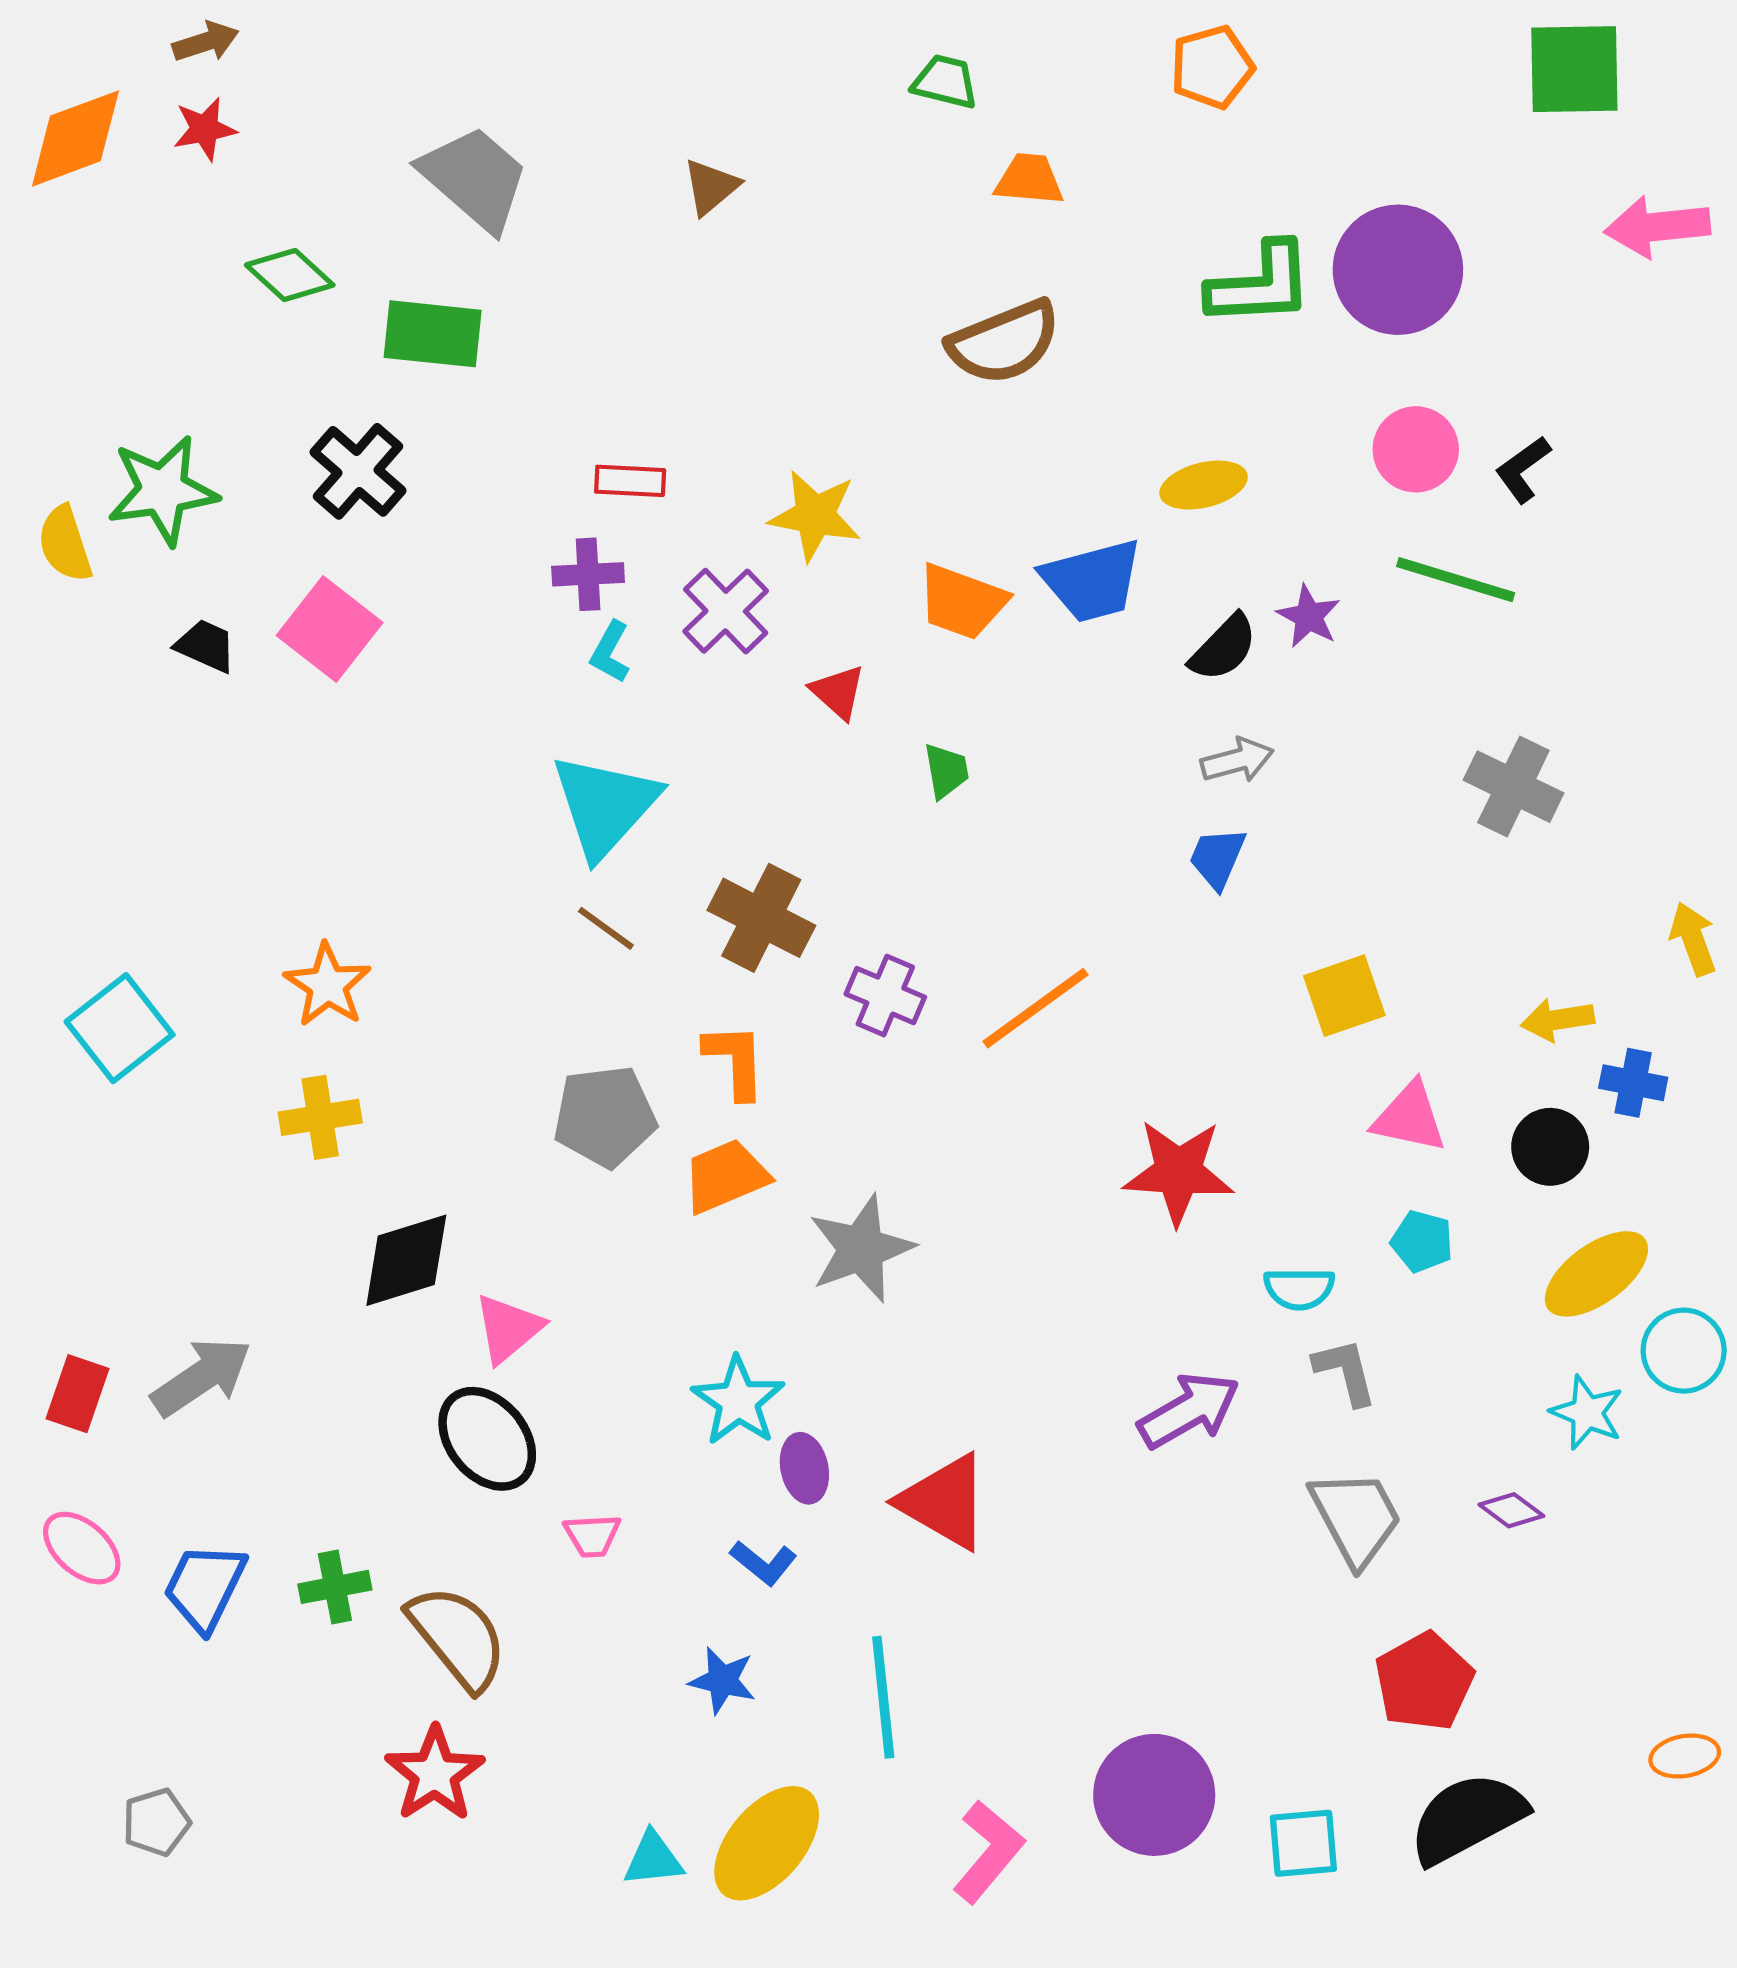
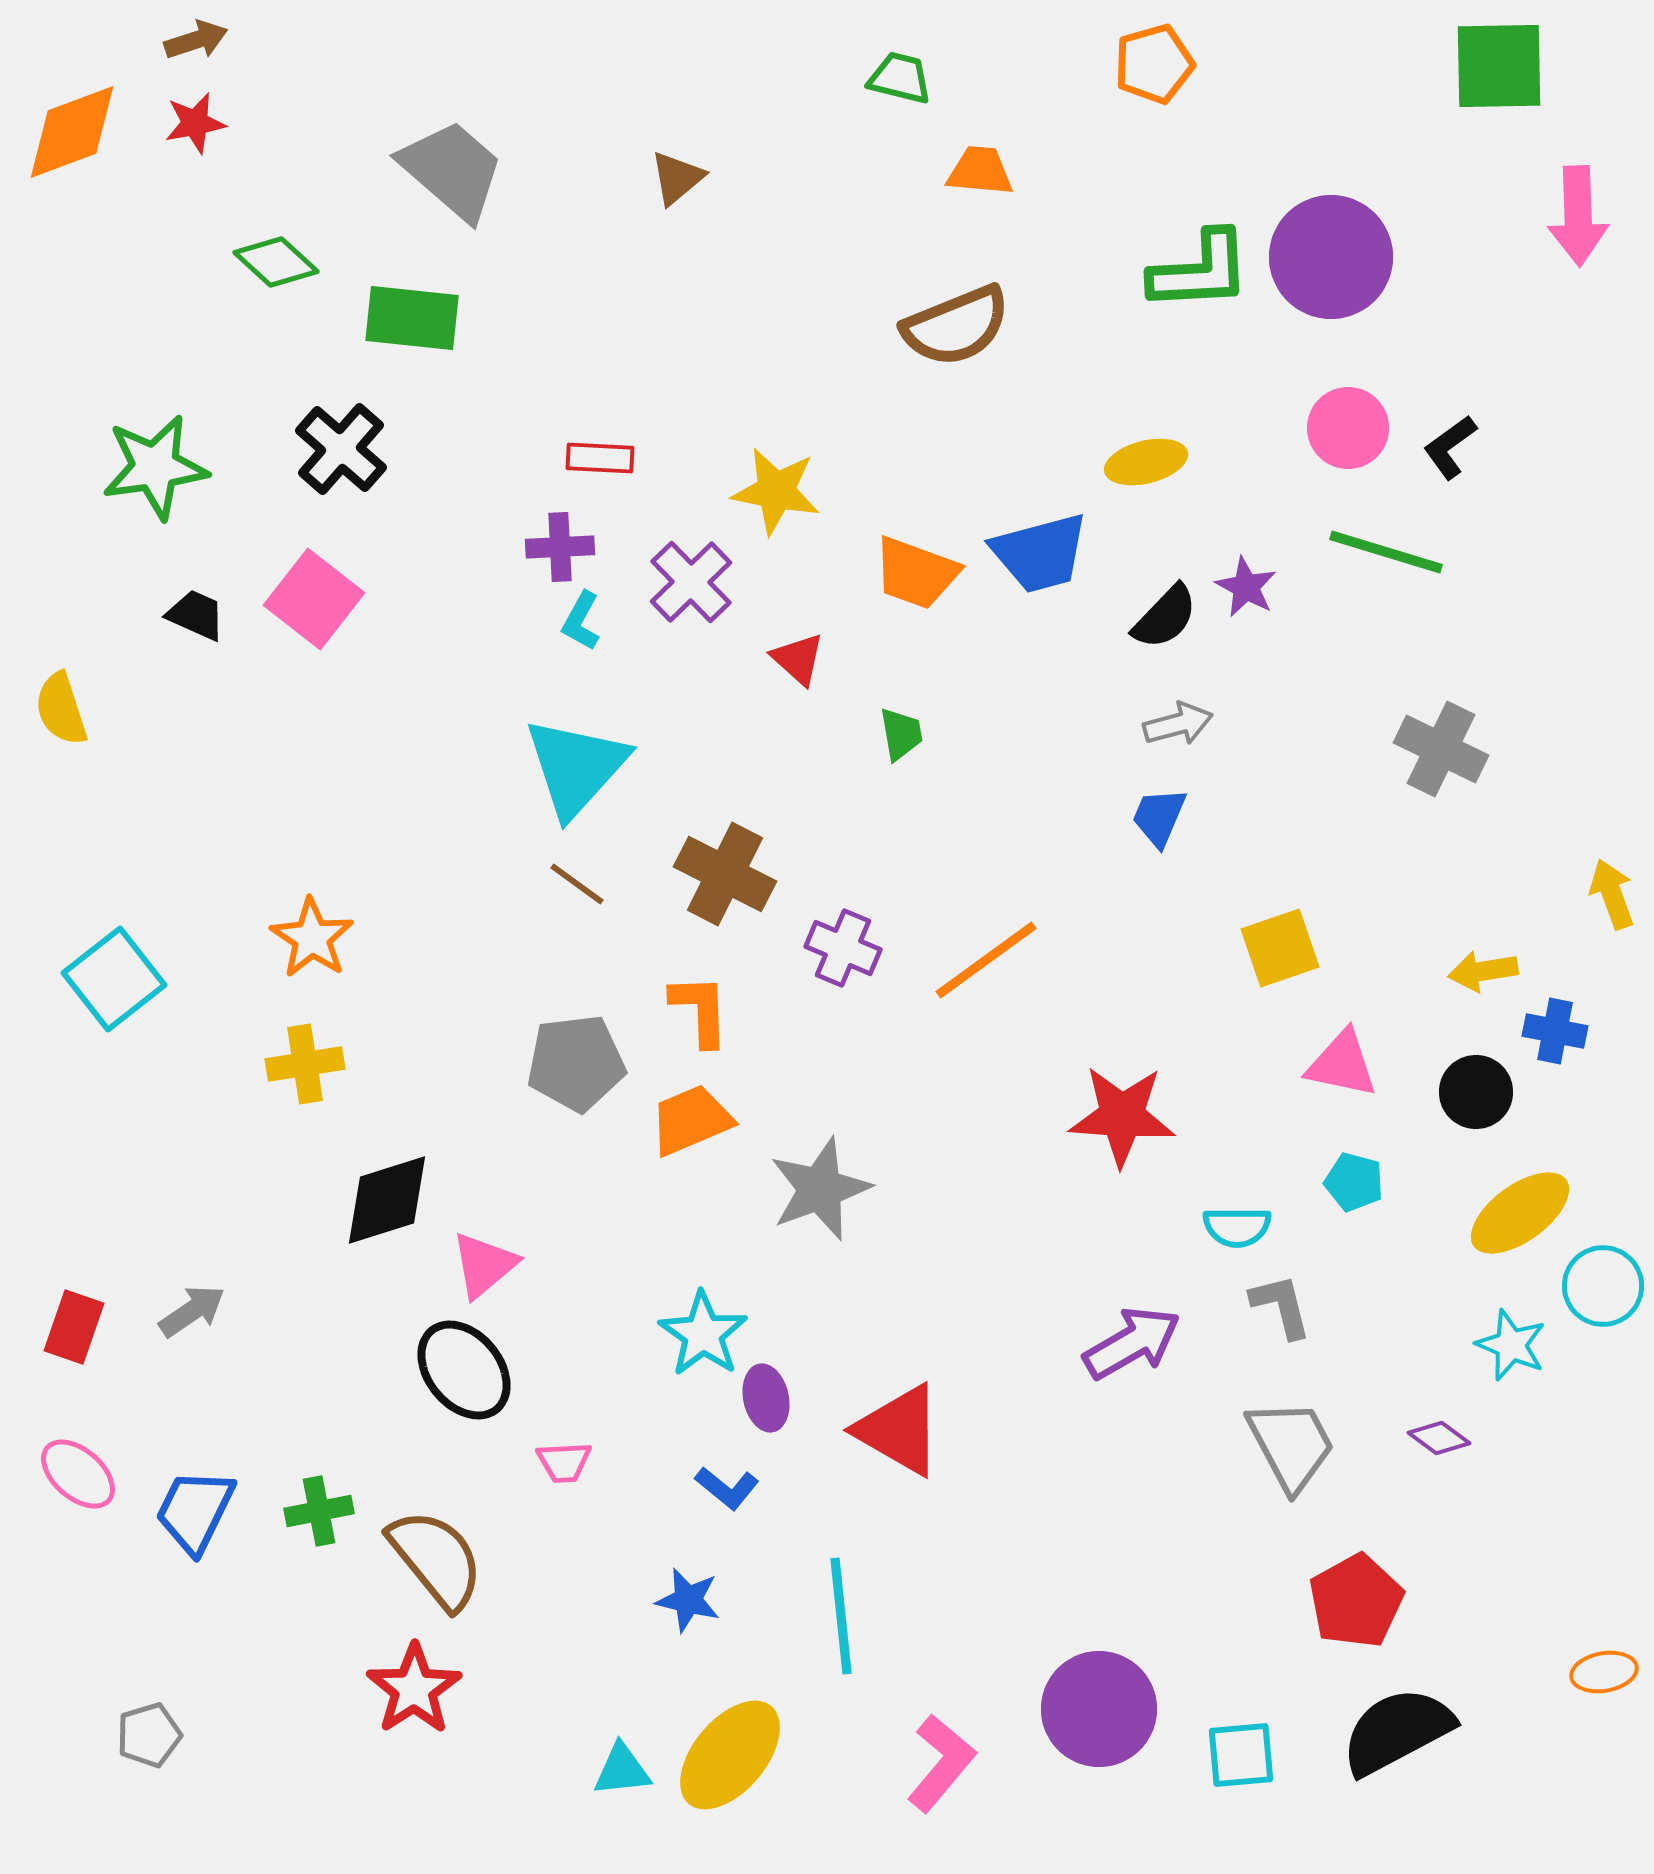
pink arrow: (1657, 227) -> (1578, 216), turned -86
yellow semicircle: (65, 544) -> (61, 709), moved
gray arrow: (201, 1377) -> (192, 1311), size x0.7

